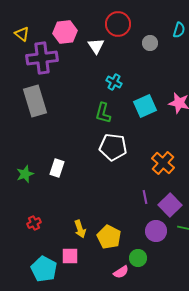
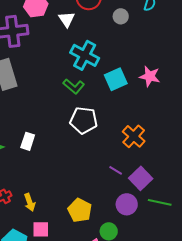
cyan cross: (114, 82) -> (85, 55), size x1.8
green L-shape: (103, 113) -> (74, 86), turned -65
purple line: (145, 197) -> (116, 170), turned -48
yellow arrow: (80, 229) -> (30, 202), moved

